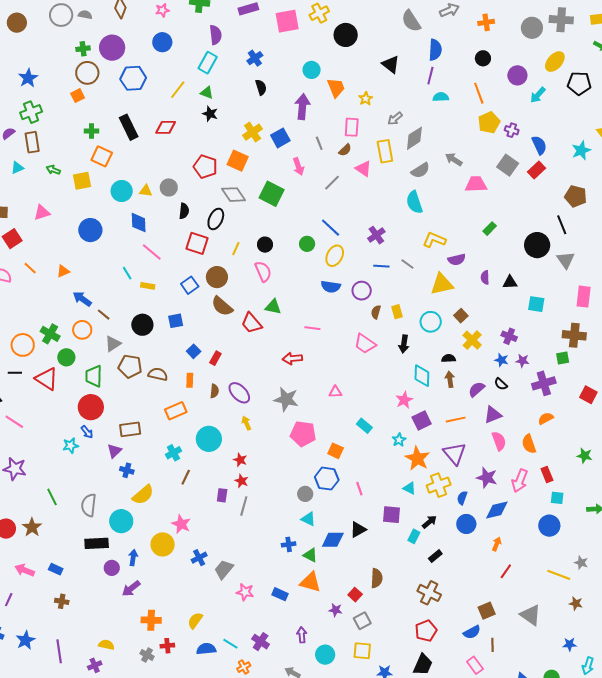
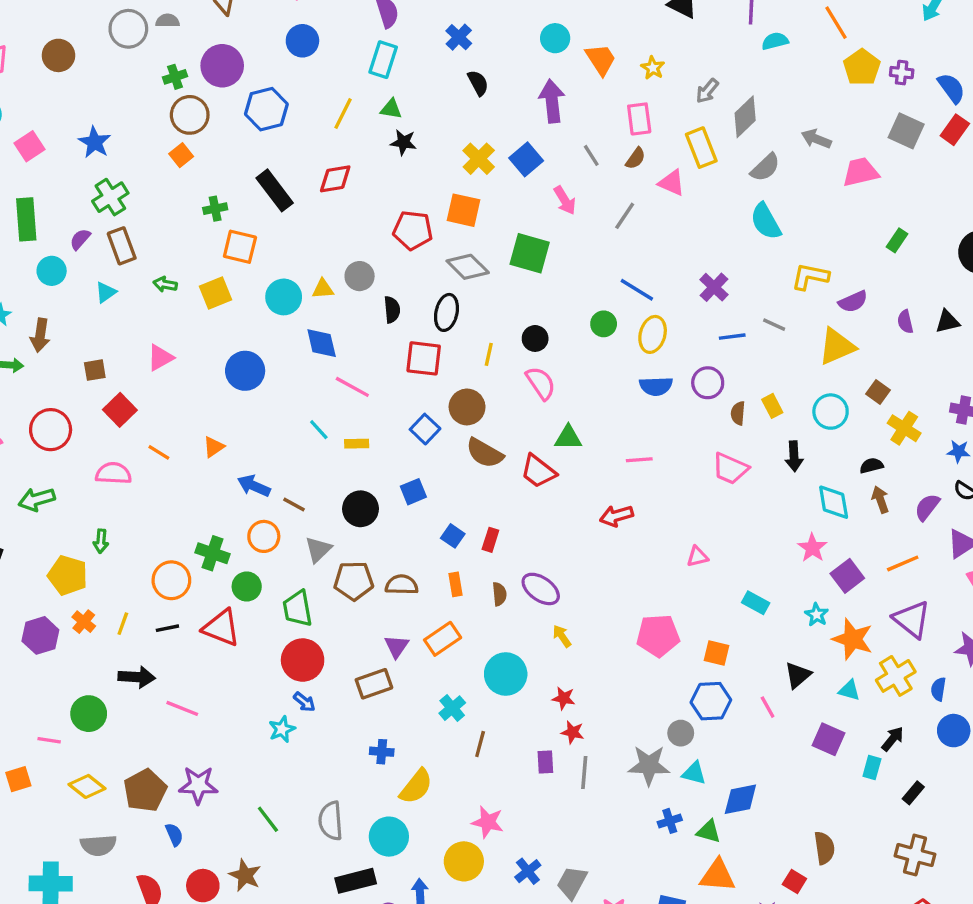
gray star: (286, 399) -> (649, 765), moved
purple triangle: (114, 451) -> (397, 646), moved
purple square: (392, 515) -> (829, 739), turned 30
black triangle: (358, 530) -> (798, 675), moved

